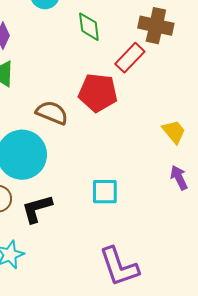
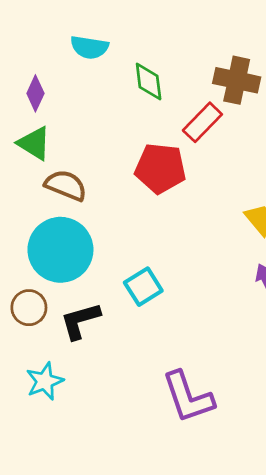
brown semicircle: (52, 113) -> (66, 185), moved
cyan square: (105, 192) -> (143, 287), moved, turned -32

